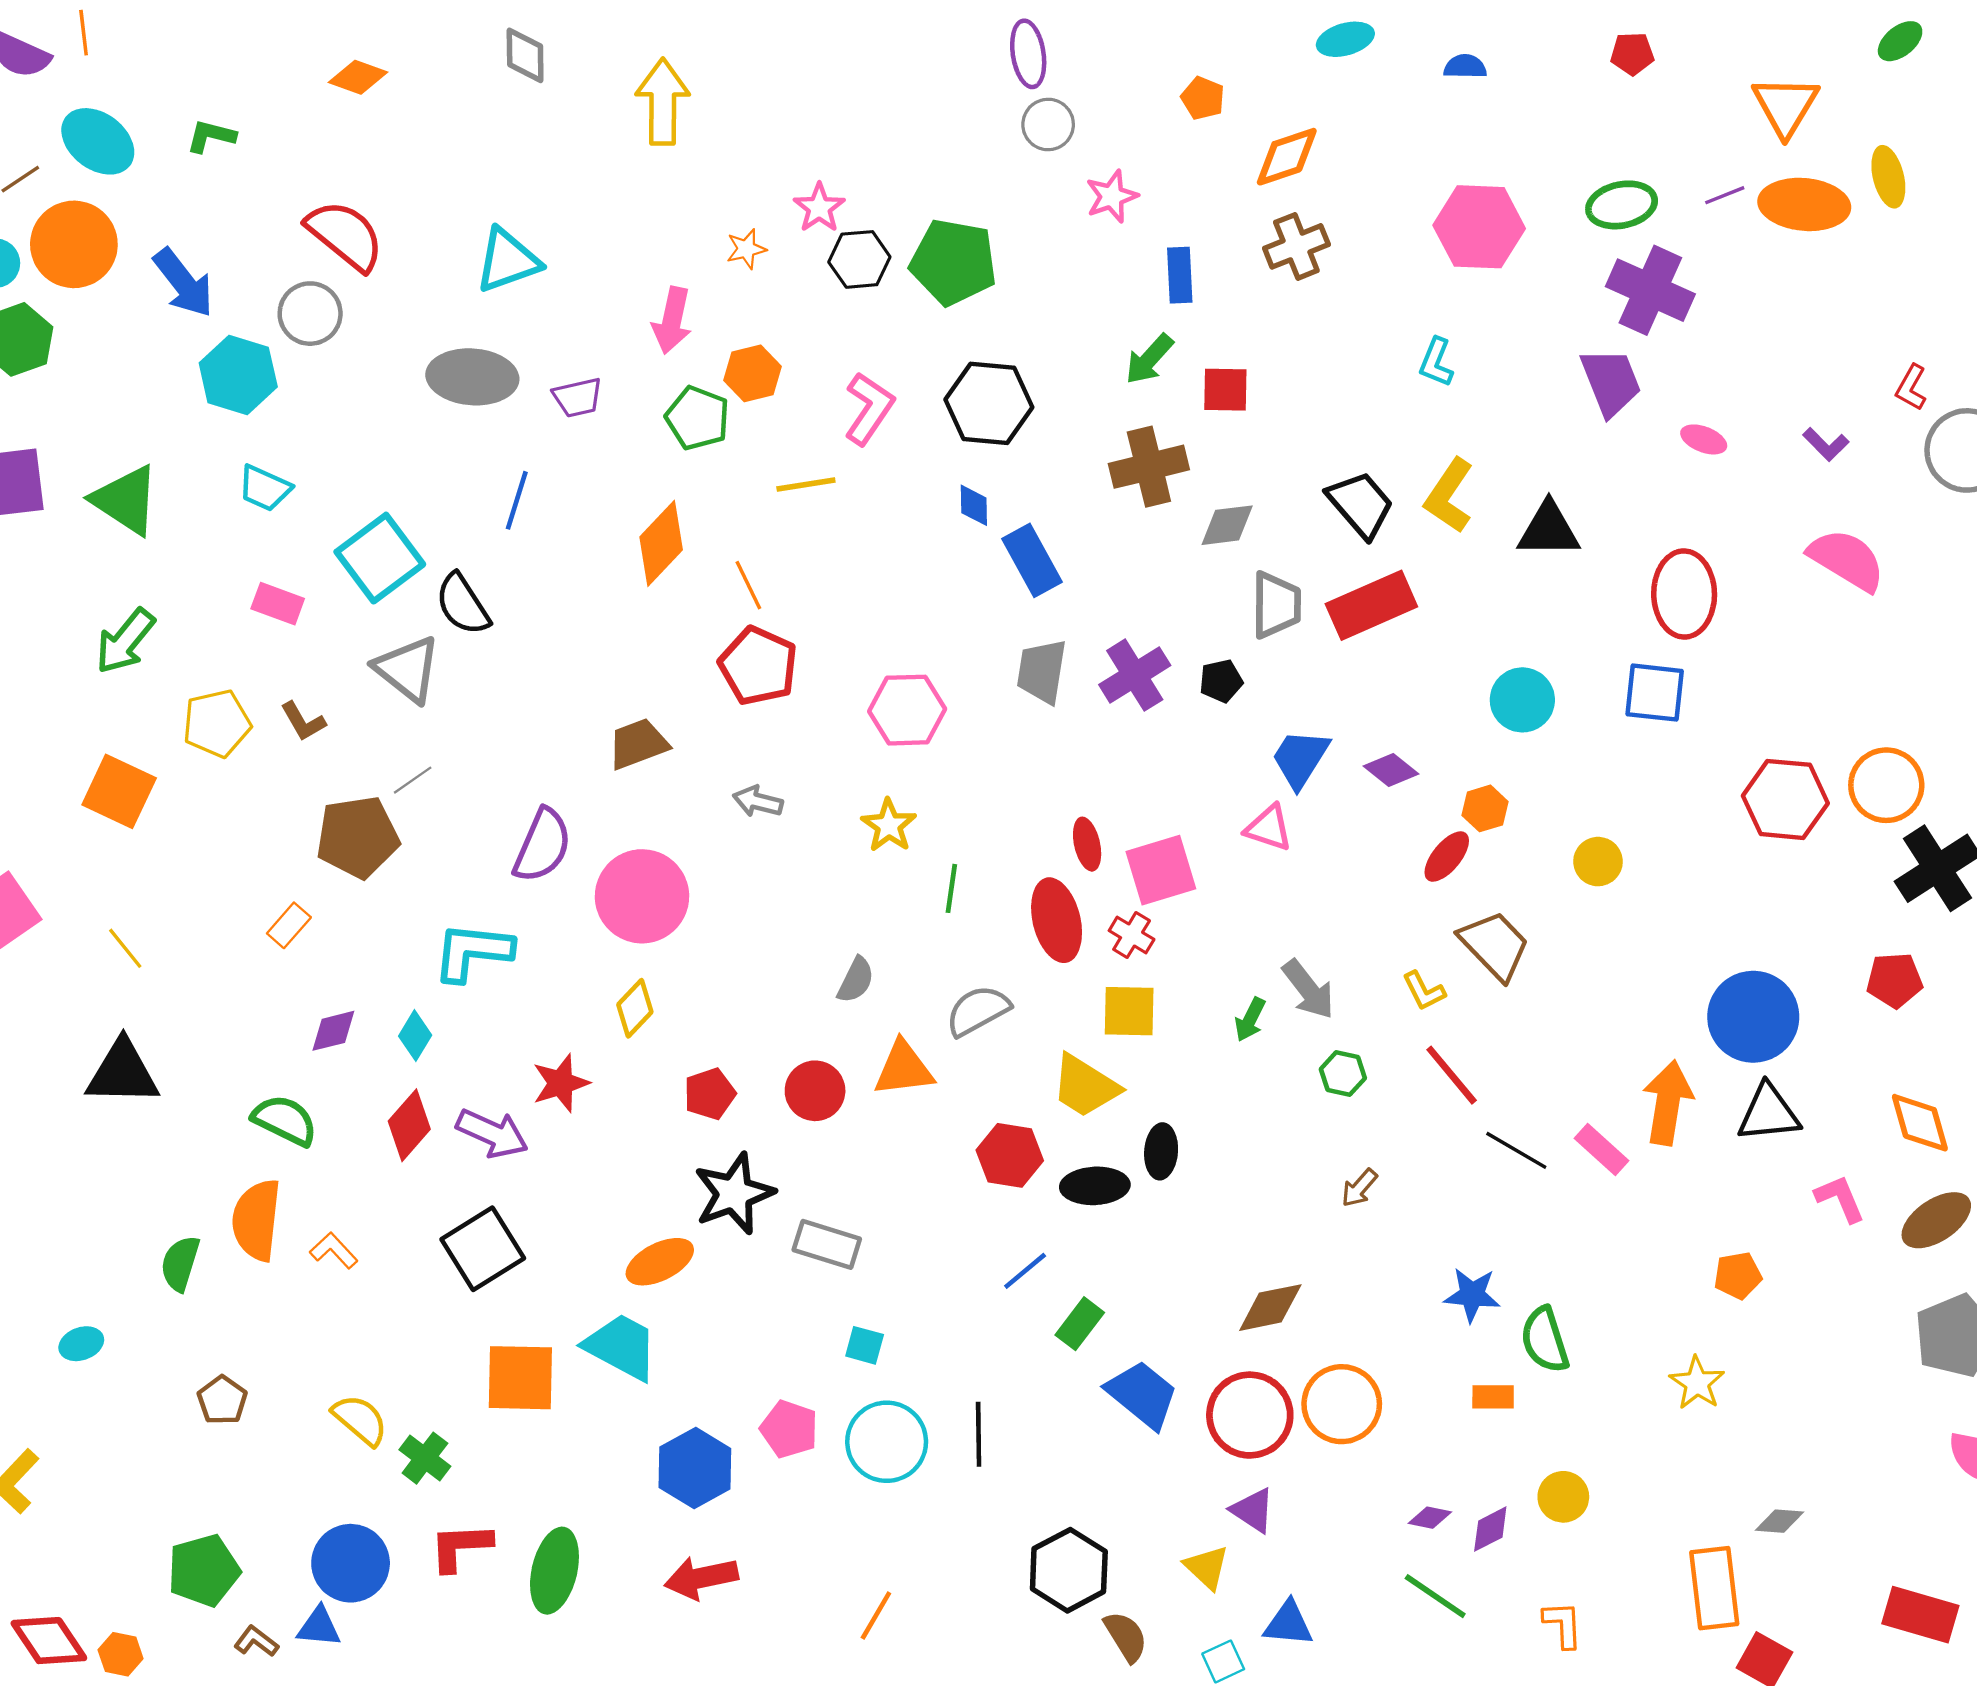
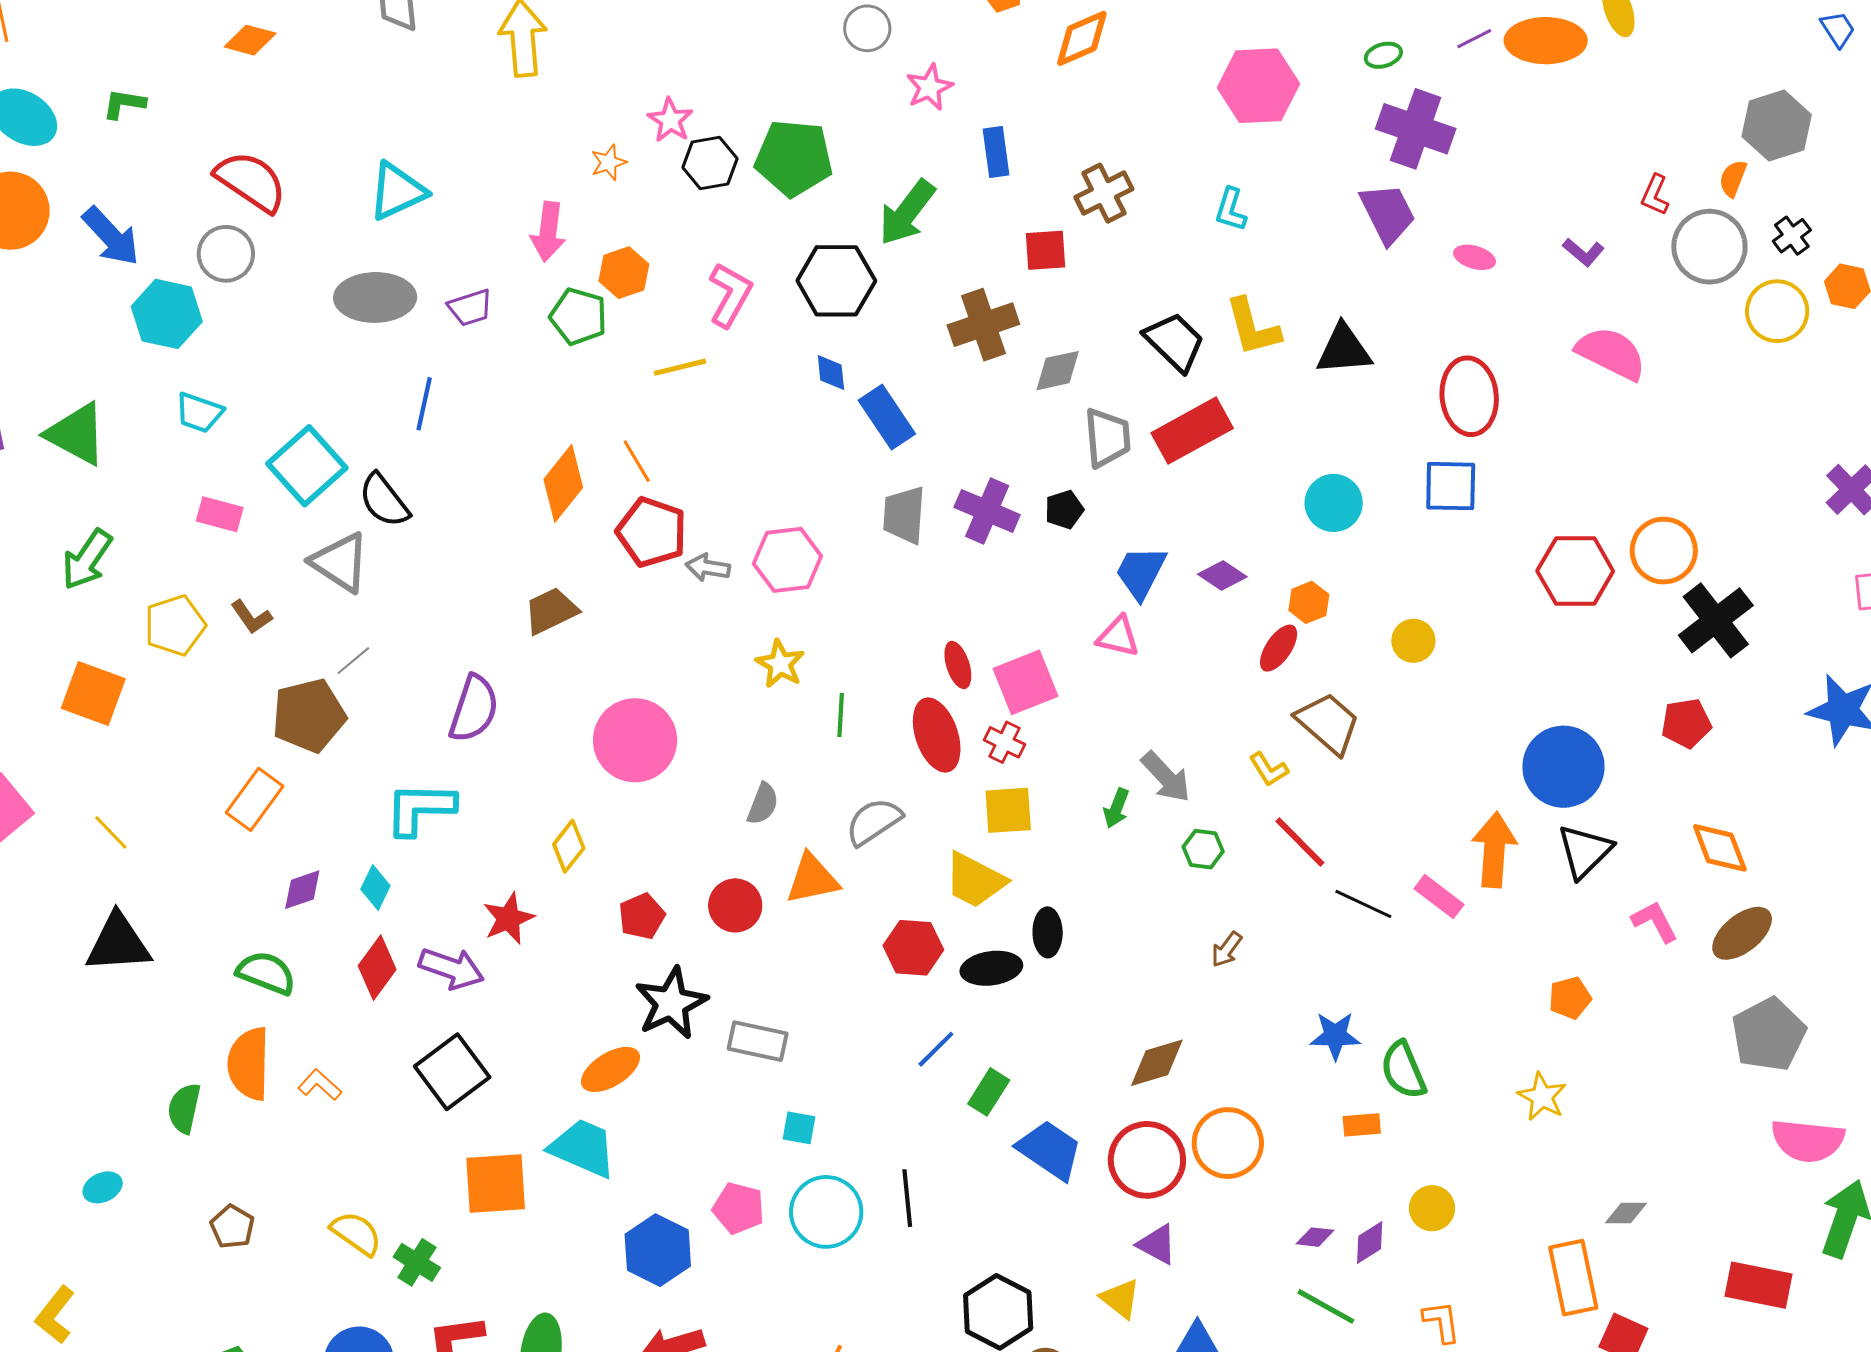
green ellipse: (1622, 205) -> (1383, 55), size x0.6
brown cross: (1296, 246) -> (1104, 193), moved
green arrow: (1149, 359) -> (907, 213), moved, size x1.4
yellow L-shape: (1449, 496) -> (1253, 327), turned -44
orange diamond: (661, 543) -> (563, 483), moved
purple cross: (1135, 675) -> (987, 511), turned -30
gray arrow: (758, 801) -> (708, 568), moved
pink circle: (642, 896) -> (635, 740), moved
orange rectangle: (289, 925) -> (255, 799), size x1.5
black triangle: (1769, 1113) -> (1585, 851), turned -34

